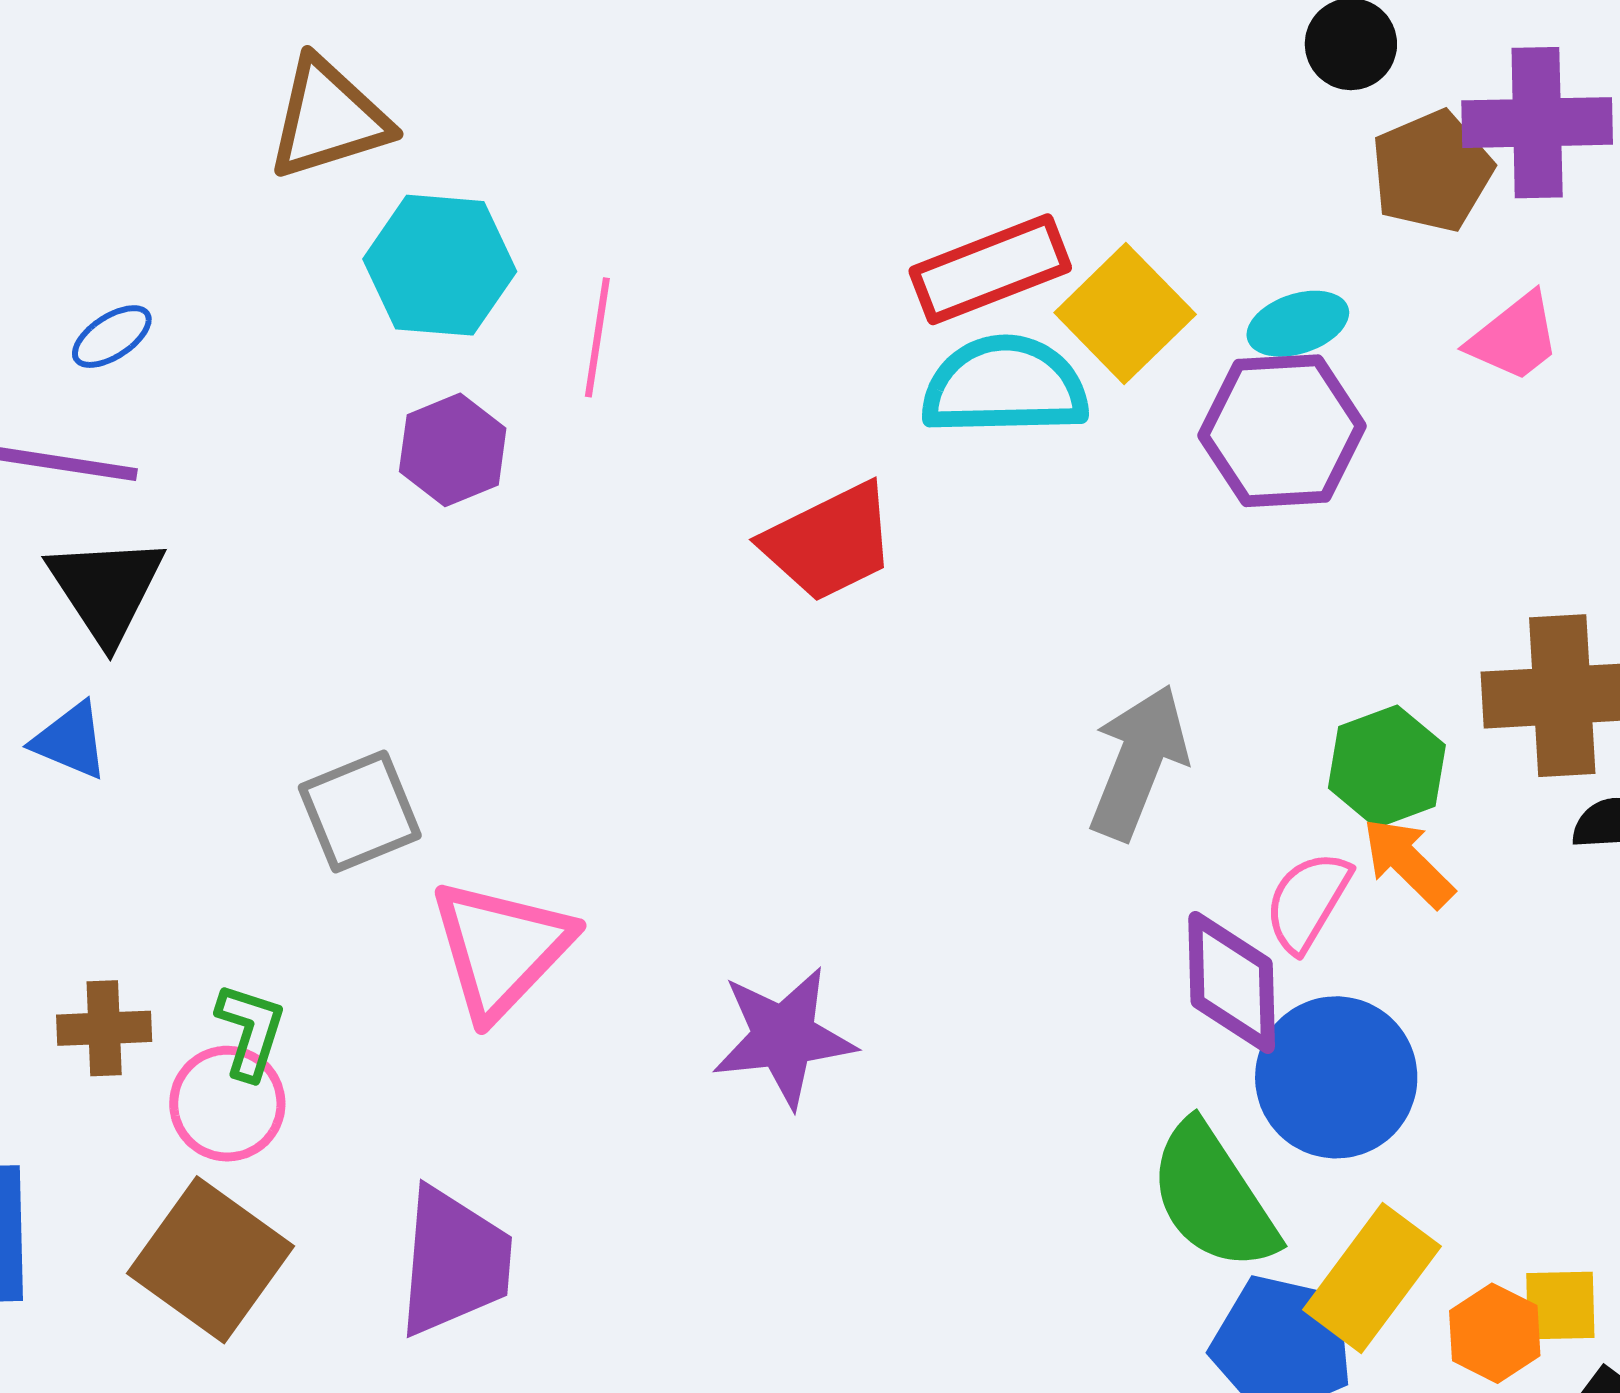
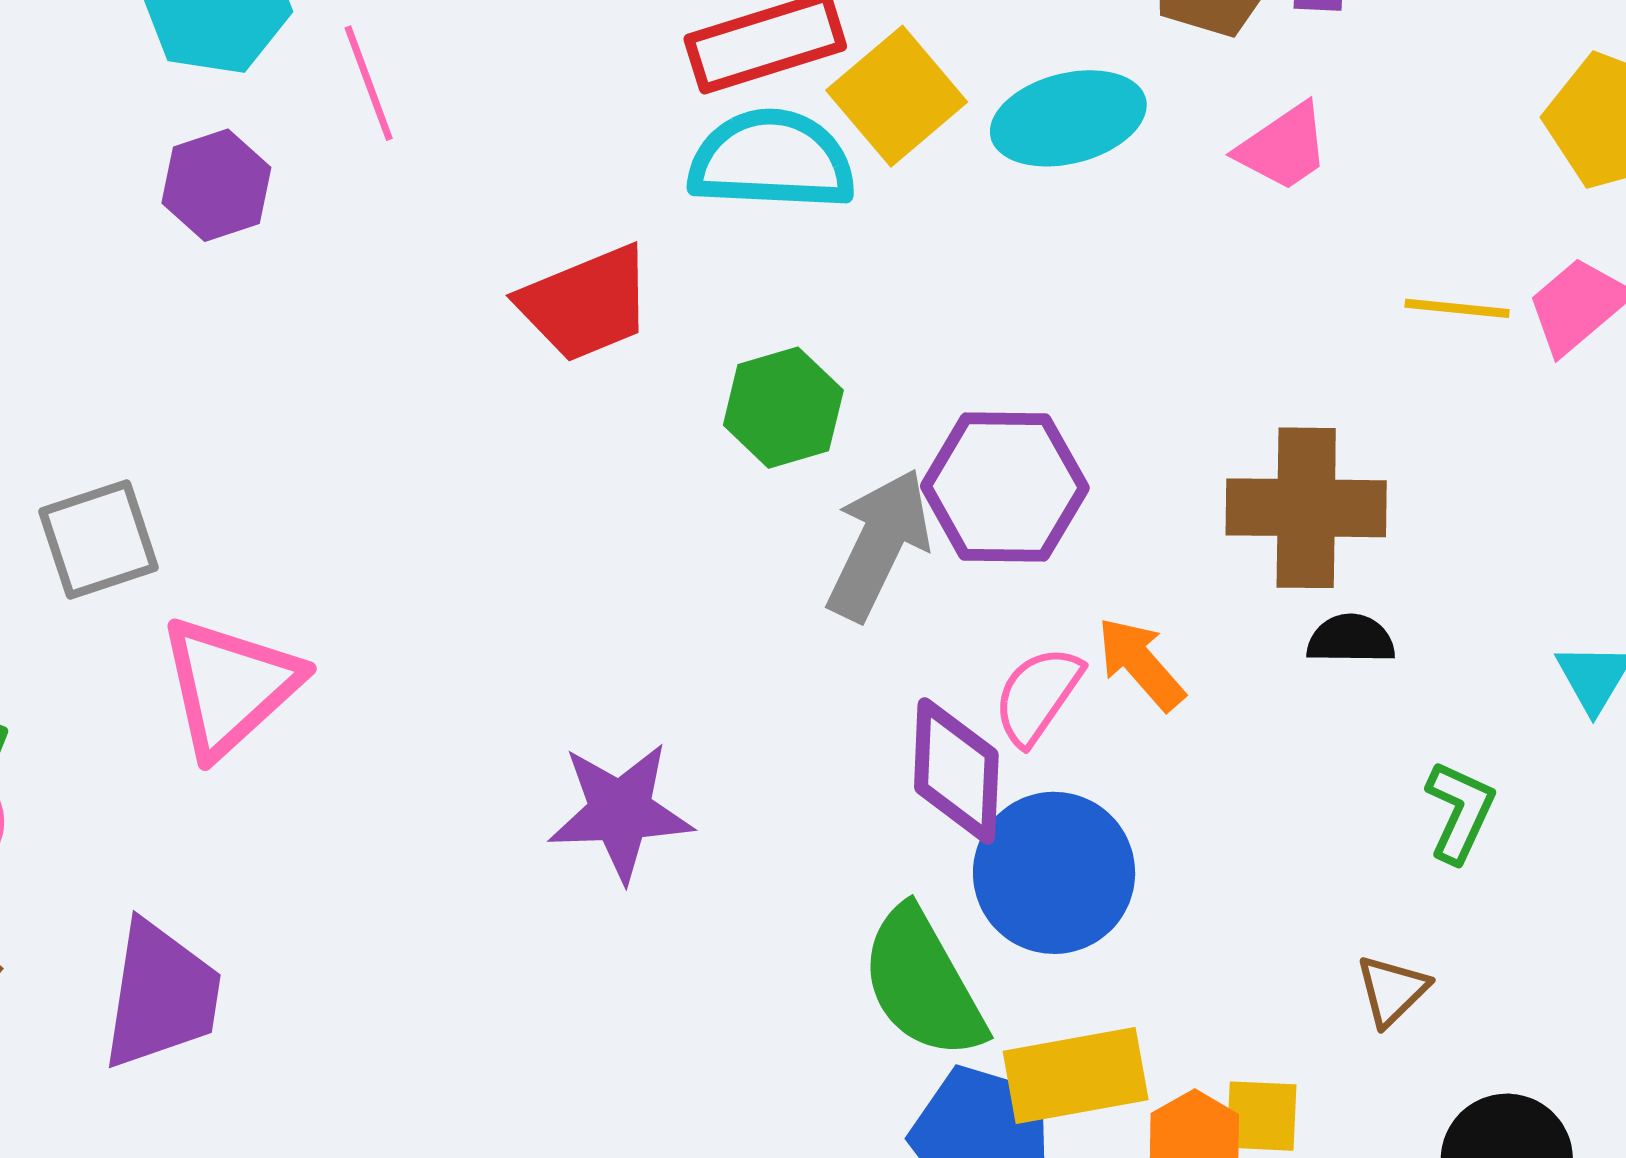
cyan ellipse: (1298, 324) -> (1068, 118), size x1.5
pink line: (597, 337) -> (369, 83), turned -33
purple hexagon: (1282, 431) -> (1005, 487), moved
green hexagon: (1387, 766) -> (783, 408), moved
purple star: (784, 1037) -> (620, 812), moved
yellow rectangle: (1372, 1278) -> (1076, 1075), turned 39

